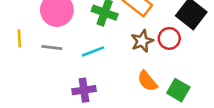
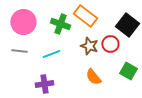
brown star: (142, 41) -> (89, 46), turned -30
green square: (178, 90) -> (128, 71), moved

